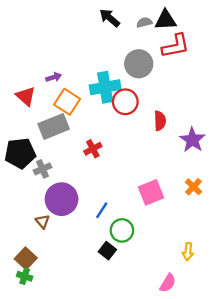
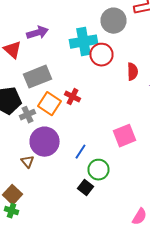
purple arrow: (54, 77) -> (38, 33), size x1.5
orange square: (67, 102) -> (50, 104), moved
red cross: (93, 149) -> (72, 97), turned -35

